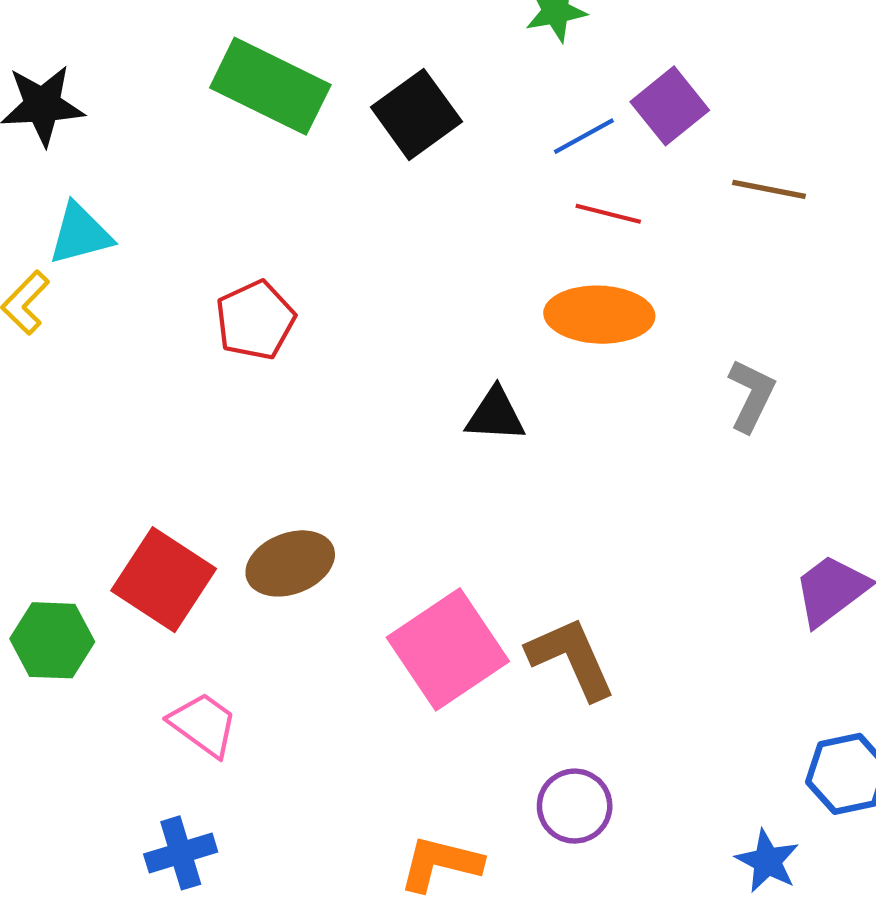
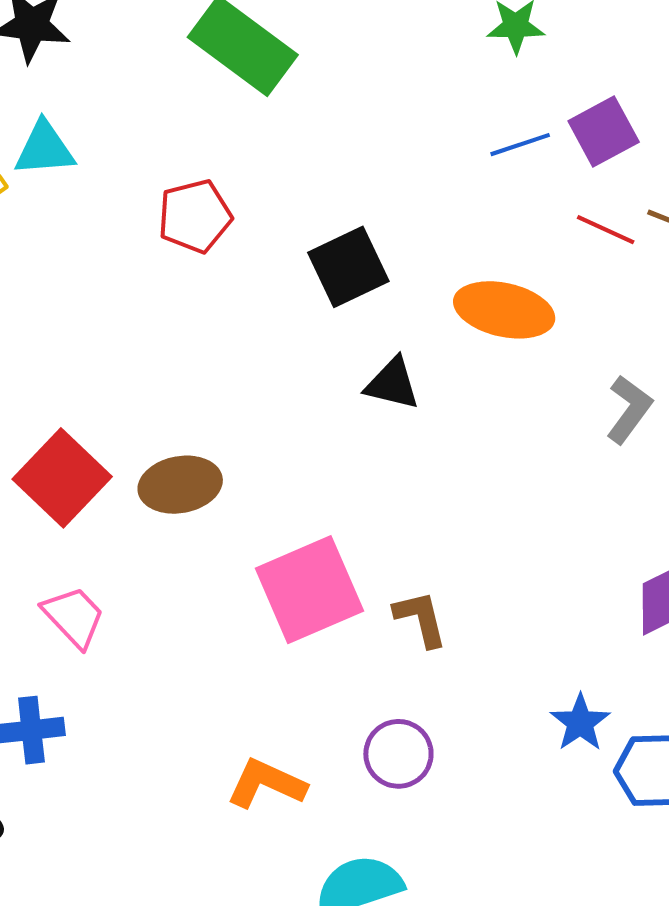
black square: (416, 114) -> (348, 267), moved
red line: (608, 214) -> (606, 230), moved
red pentagon: (255, 320) -> (195, 216), moved
brown L-shape: (571, 658) -> (421, 619), size x0.7
blue star: (767, 861) -> (580, 723), moved

